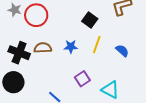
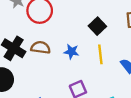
yellow line: (97, 45) -> (100, 54), turned -36

